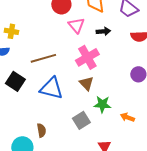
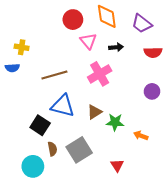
black square: (15, 81) -> (40, 125), moved
brown triangle: (86, 83) -> (94, 112), moved, turned 42
gray square: (81, 120) -> (79, 150), moved, size x1.4

